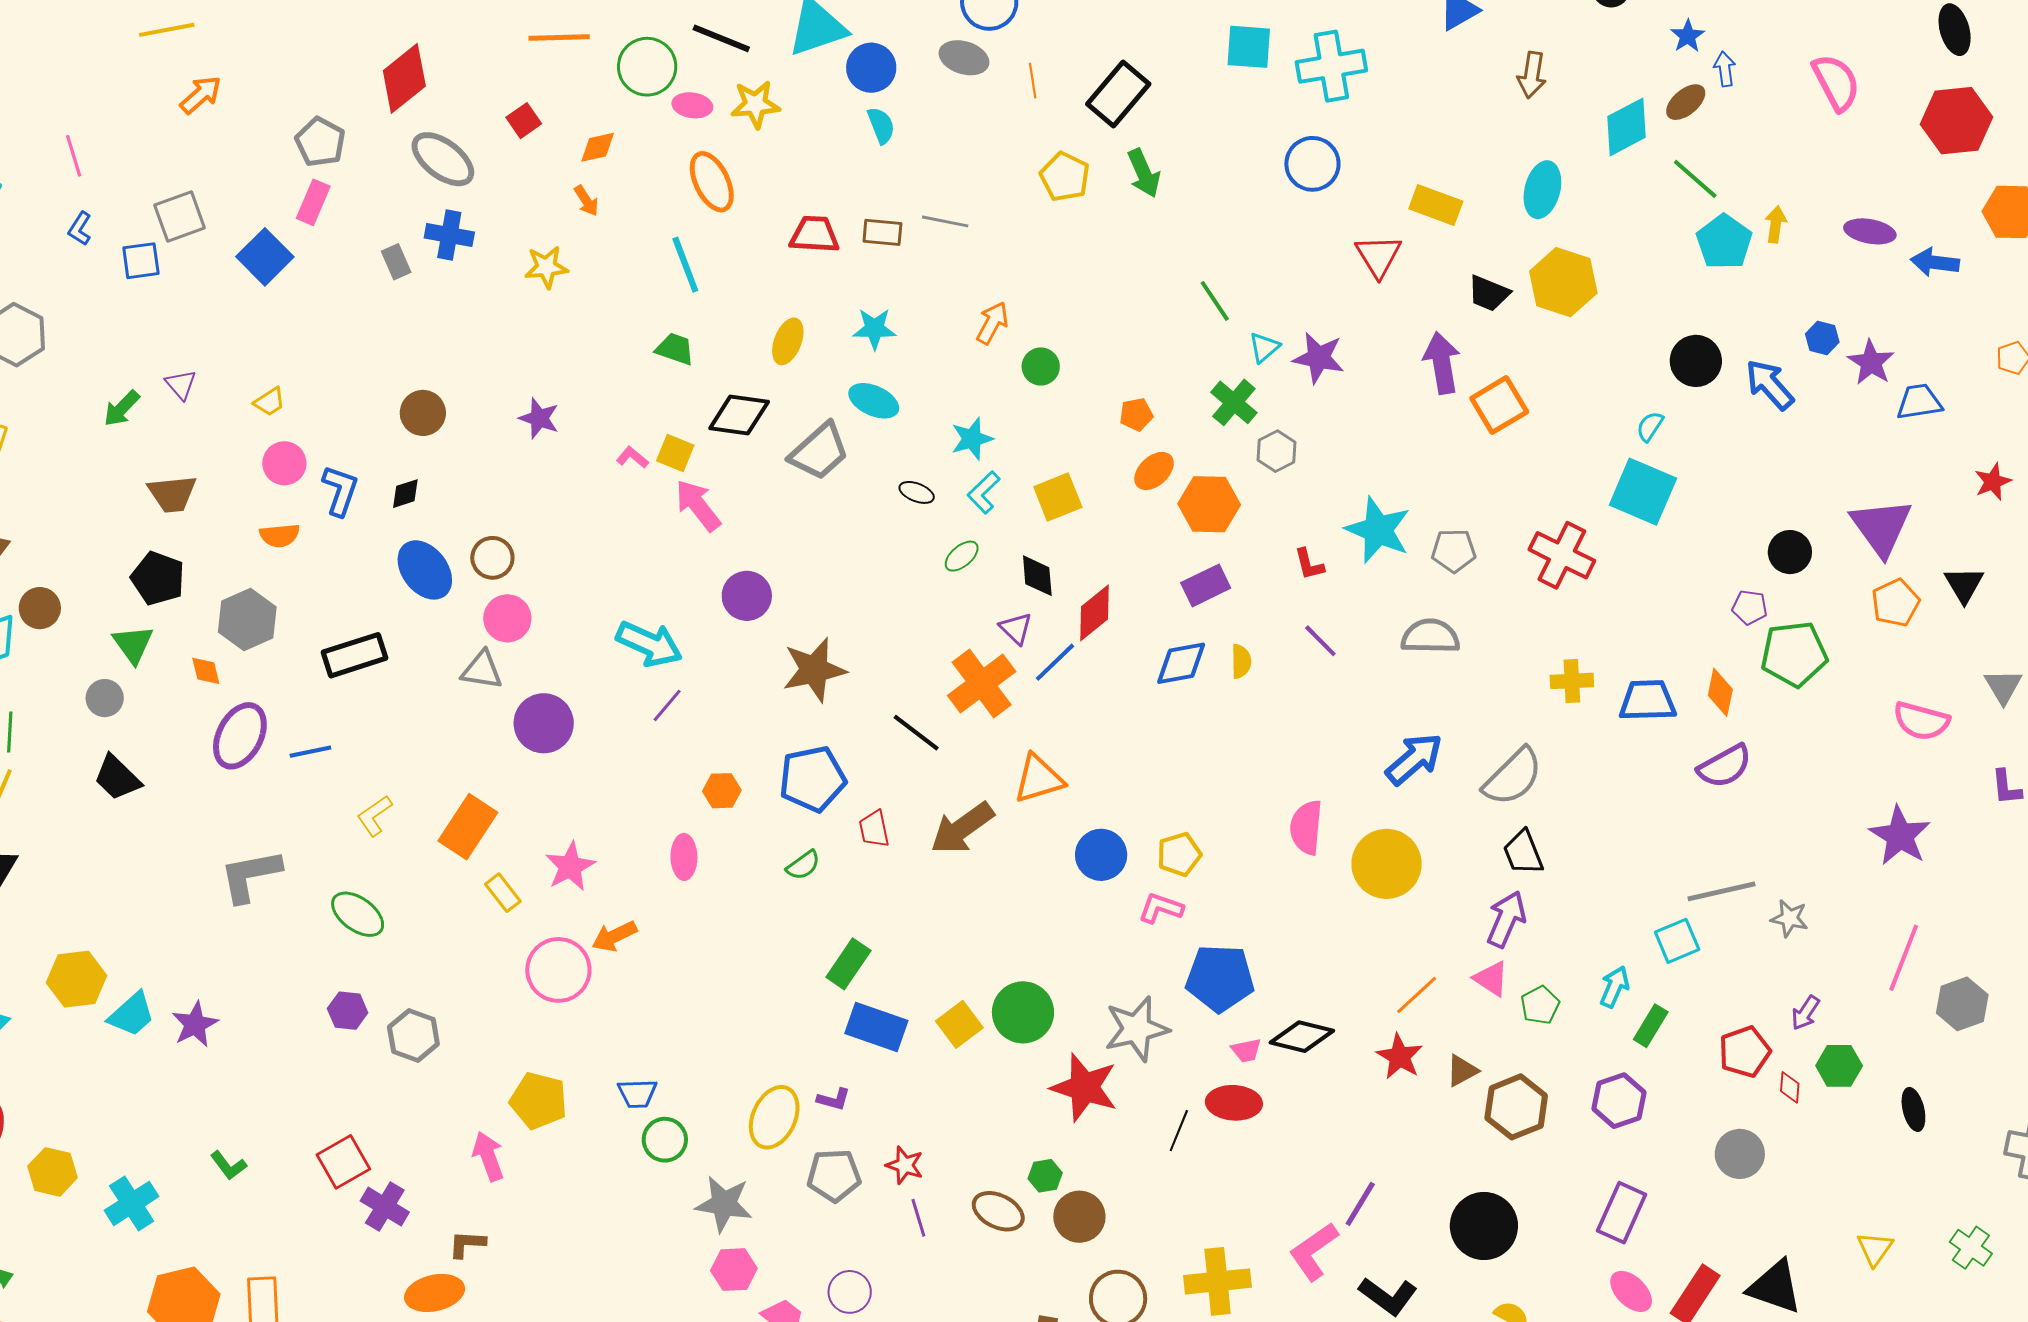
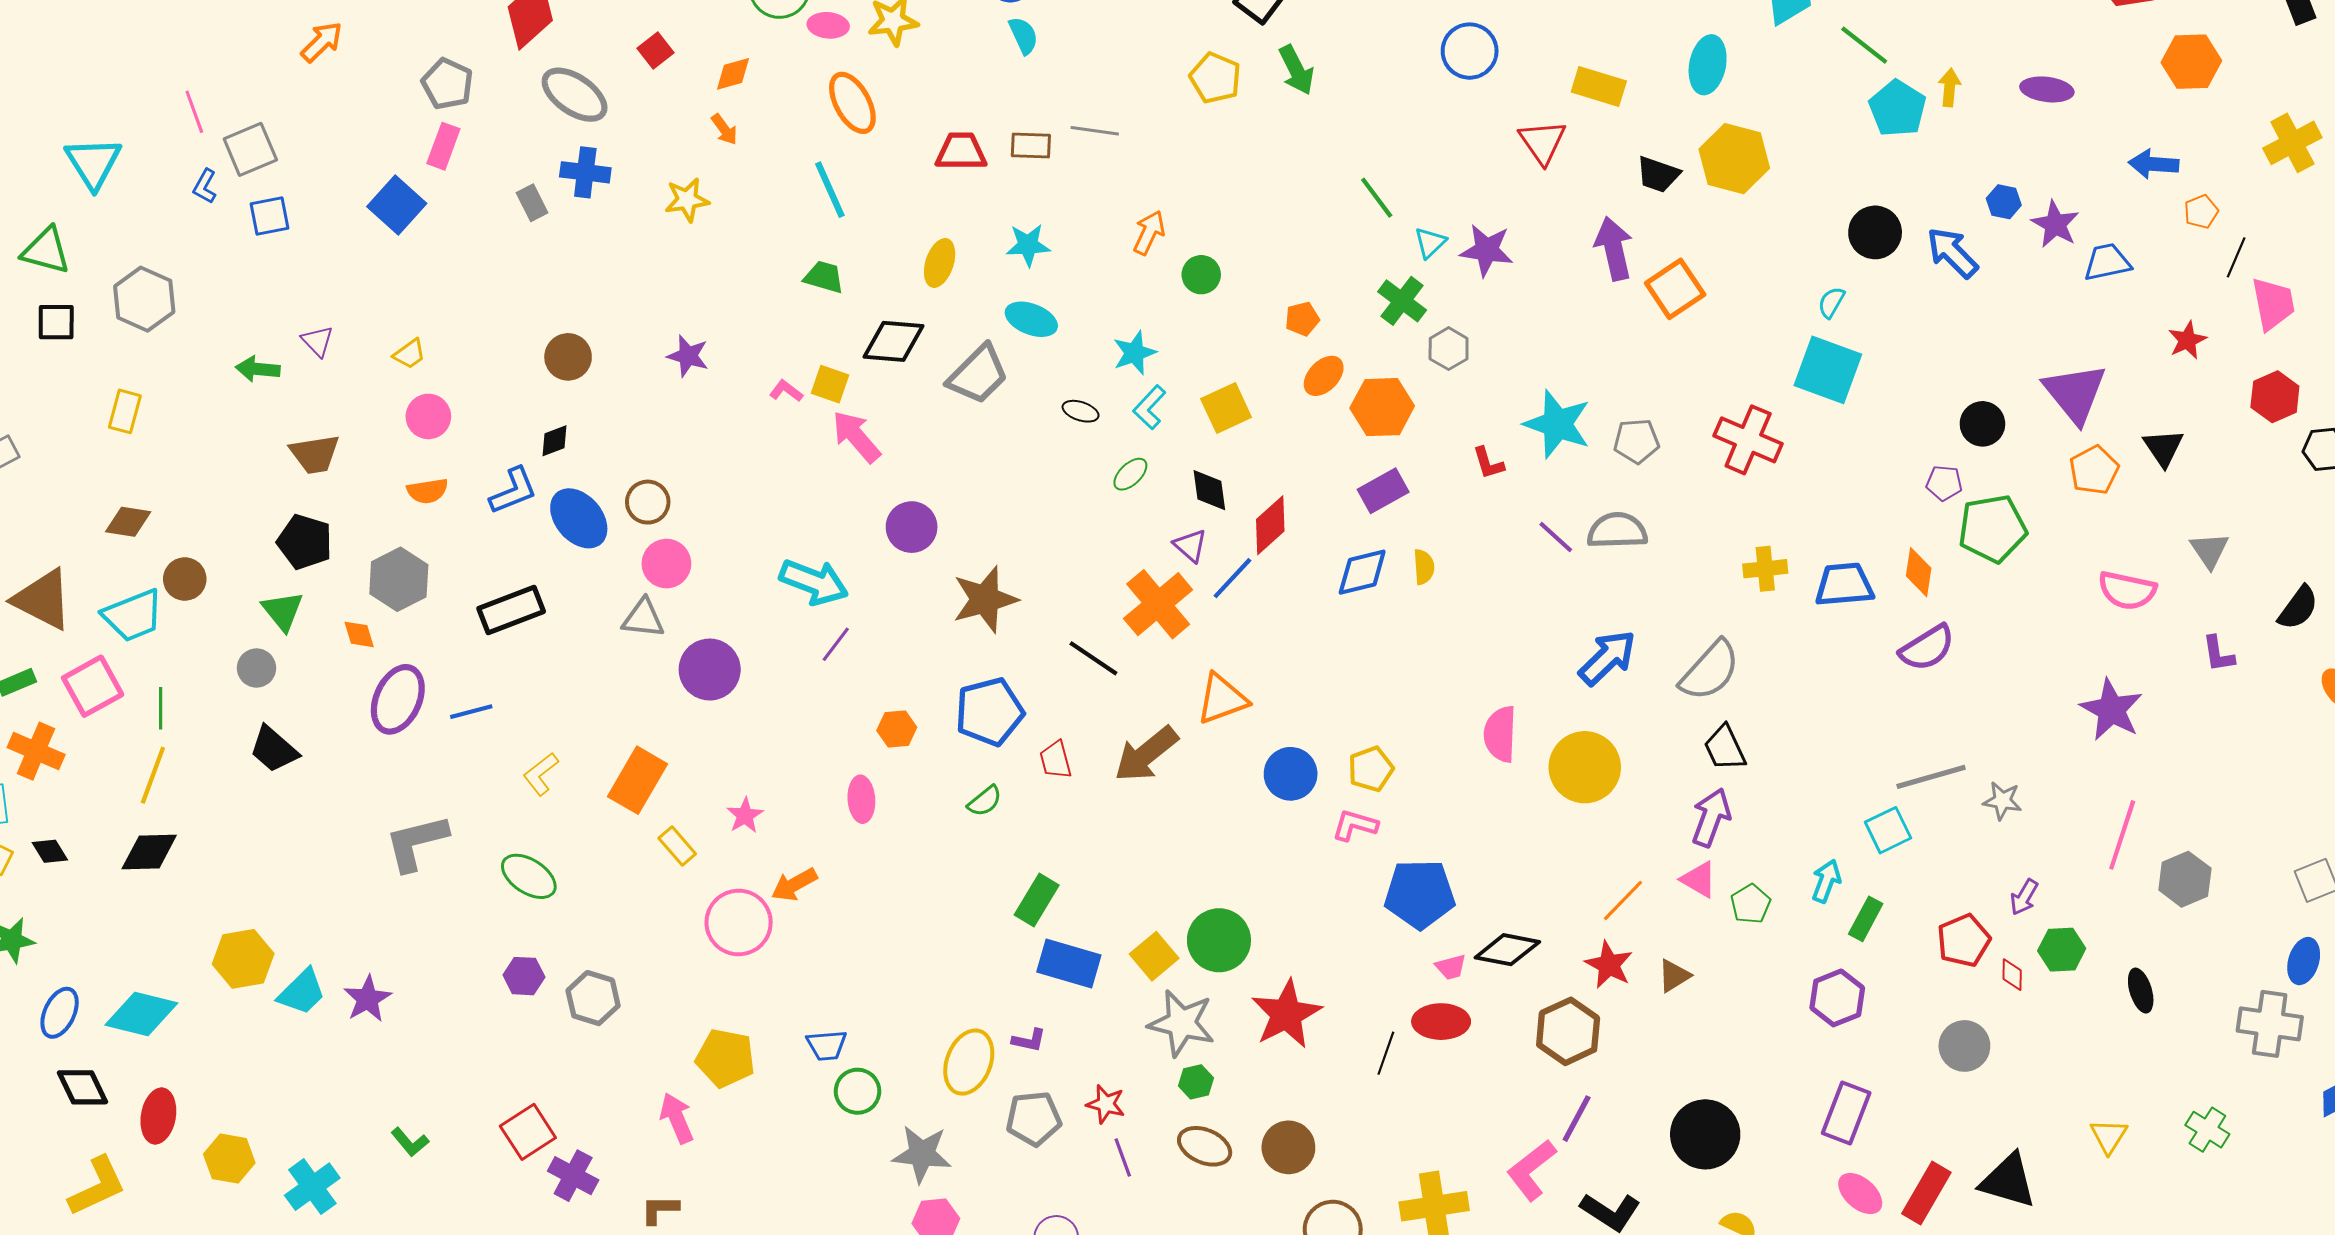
gray square: (180, 216) -> (250, 149), moved
blue arrow: (1935, 262) -> (2154, 164), moved
green arrow: (122, 408) -> (258, 369), turned 54
blue L-shape: (340, 491) -> (513, 491), moved, turned 52
purple line: (1320, 641) -> (1556, 537), moved
pink star: (570, 867) -> (745, 815), size x0.7
gray star: (1137, 1029) -> (1182, 1023), moved, turned 30
red star: (1084, 1087) -> (1286, 1014), turned 30
brown hexagon: (1516, 1107) -> (1568, 1031), moved
green hexagon: (1045, 1176) -> (1196, 1082), moved

